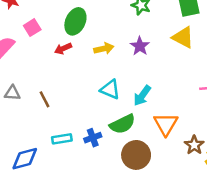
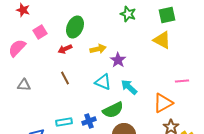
purple star: (140, 46) -> (118, 60), moved
cyan arrow: (142, 96) -> (129, 87), turned 96
brown line: (45, 99) -> (65, 78), moved
orange triangle: (166, 124) -> (163, 103), moved, turned 30

